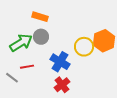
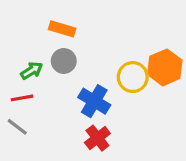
green arrow: (21, 43) -> (32, 71), size x0.6
red line: (27, 67) -> (22, 98), moved

